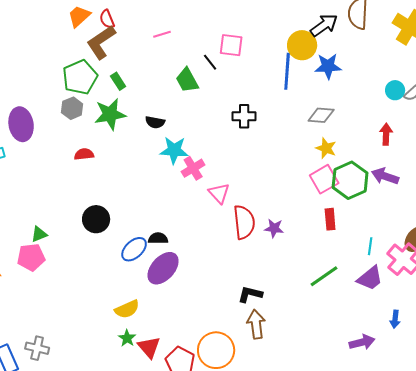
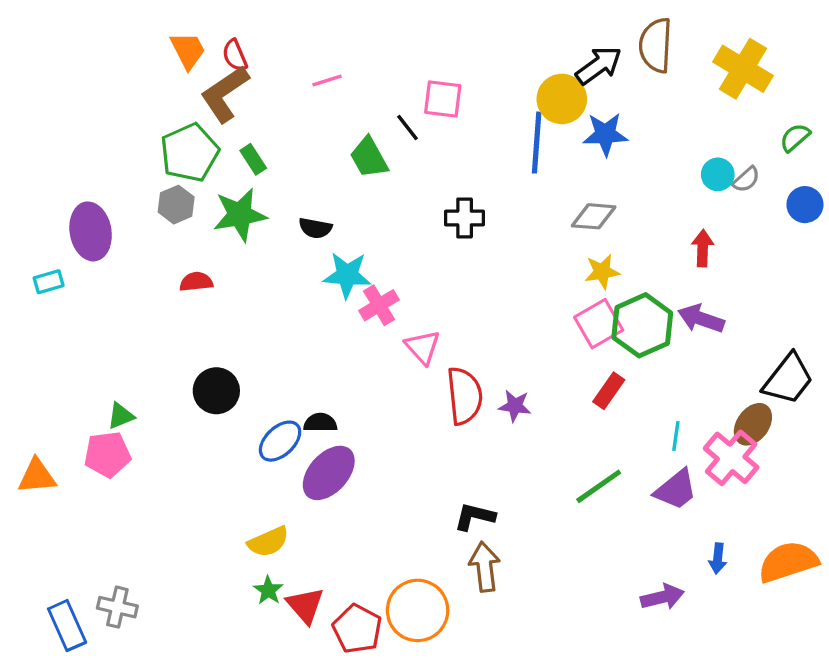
orange trapezoid: (79, 16) -> (188, 50), turned 105
yellow star: (326, 148) -> (602, 272), turned -30
red rectangle: (330, 219) -> (609, 391), turned 40

